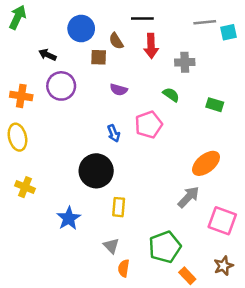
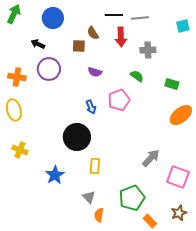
gray line: (205, 22) -> (140, 18), moved
blue circle: (81, 29) -> (53, 18), moved
orange ellipse: (206, 163) -> (181, 115), moved

